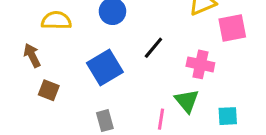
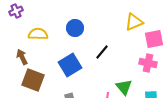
pink cross: (200, 64) -> (148, 63), moved
brown square: (49, 90) -> (33, 80), size x1.6

